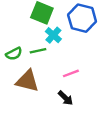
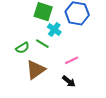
green line: (38, 51) -> (42, 44), turned 48
brown triangle: (27, 81) -> (36, 70), turned -45

